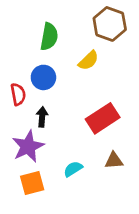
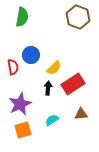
green semicircle: (49, 37) -> (22, 17), moved
yellow semicircle: (89, 61) -> (54, 68), moved
black arrow: (42, 117) -> (48, 88), moved

